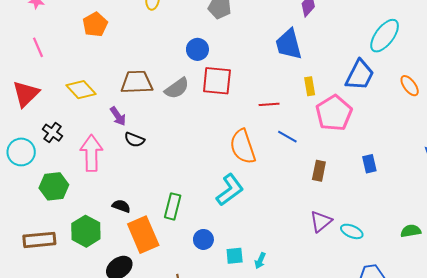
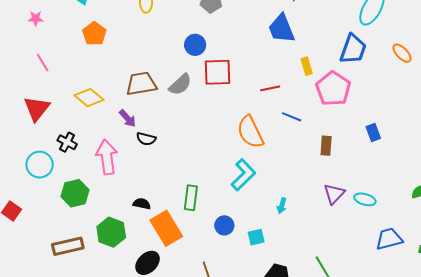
cyan arrow: (260, 261) -> (282, 206), moved

